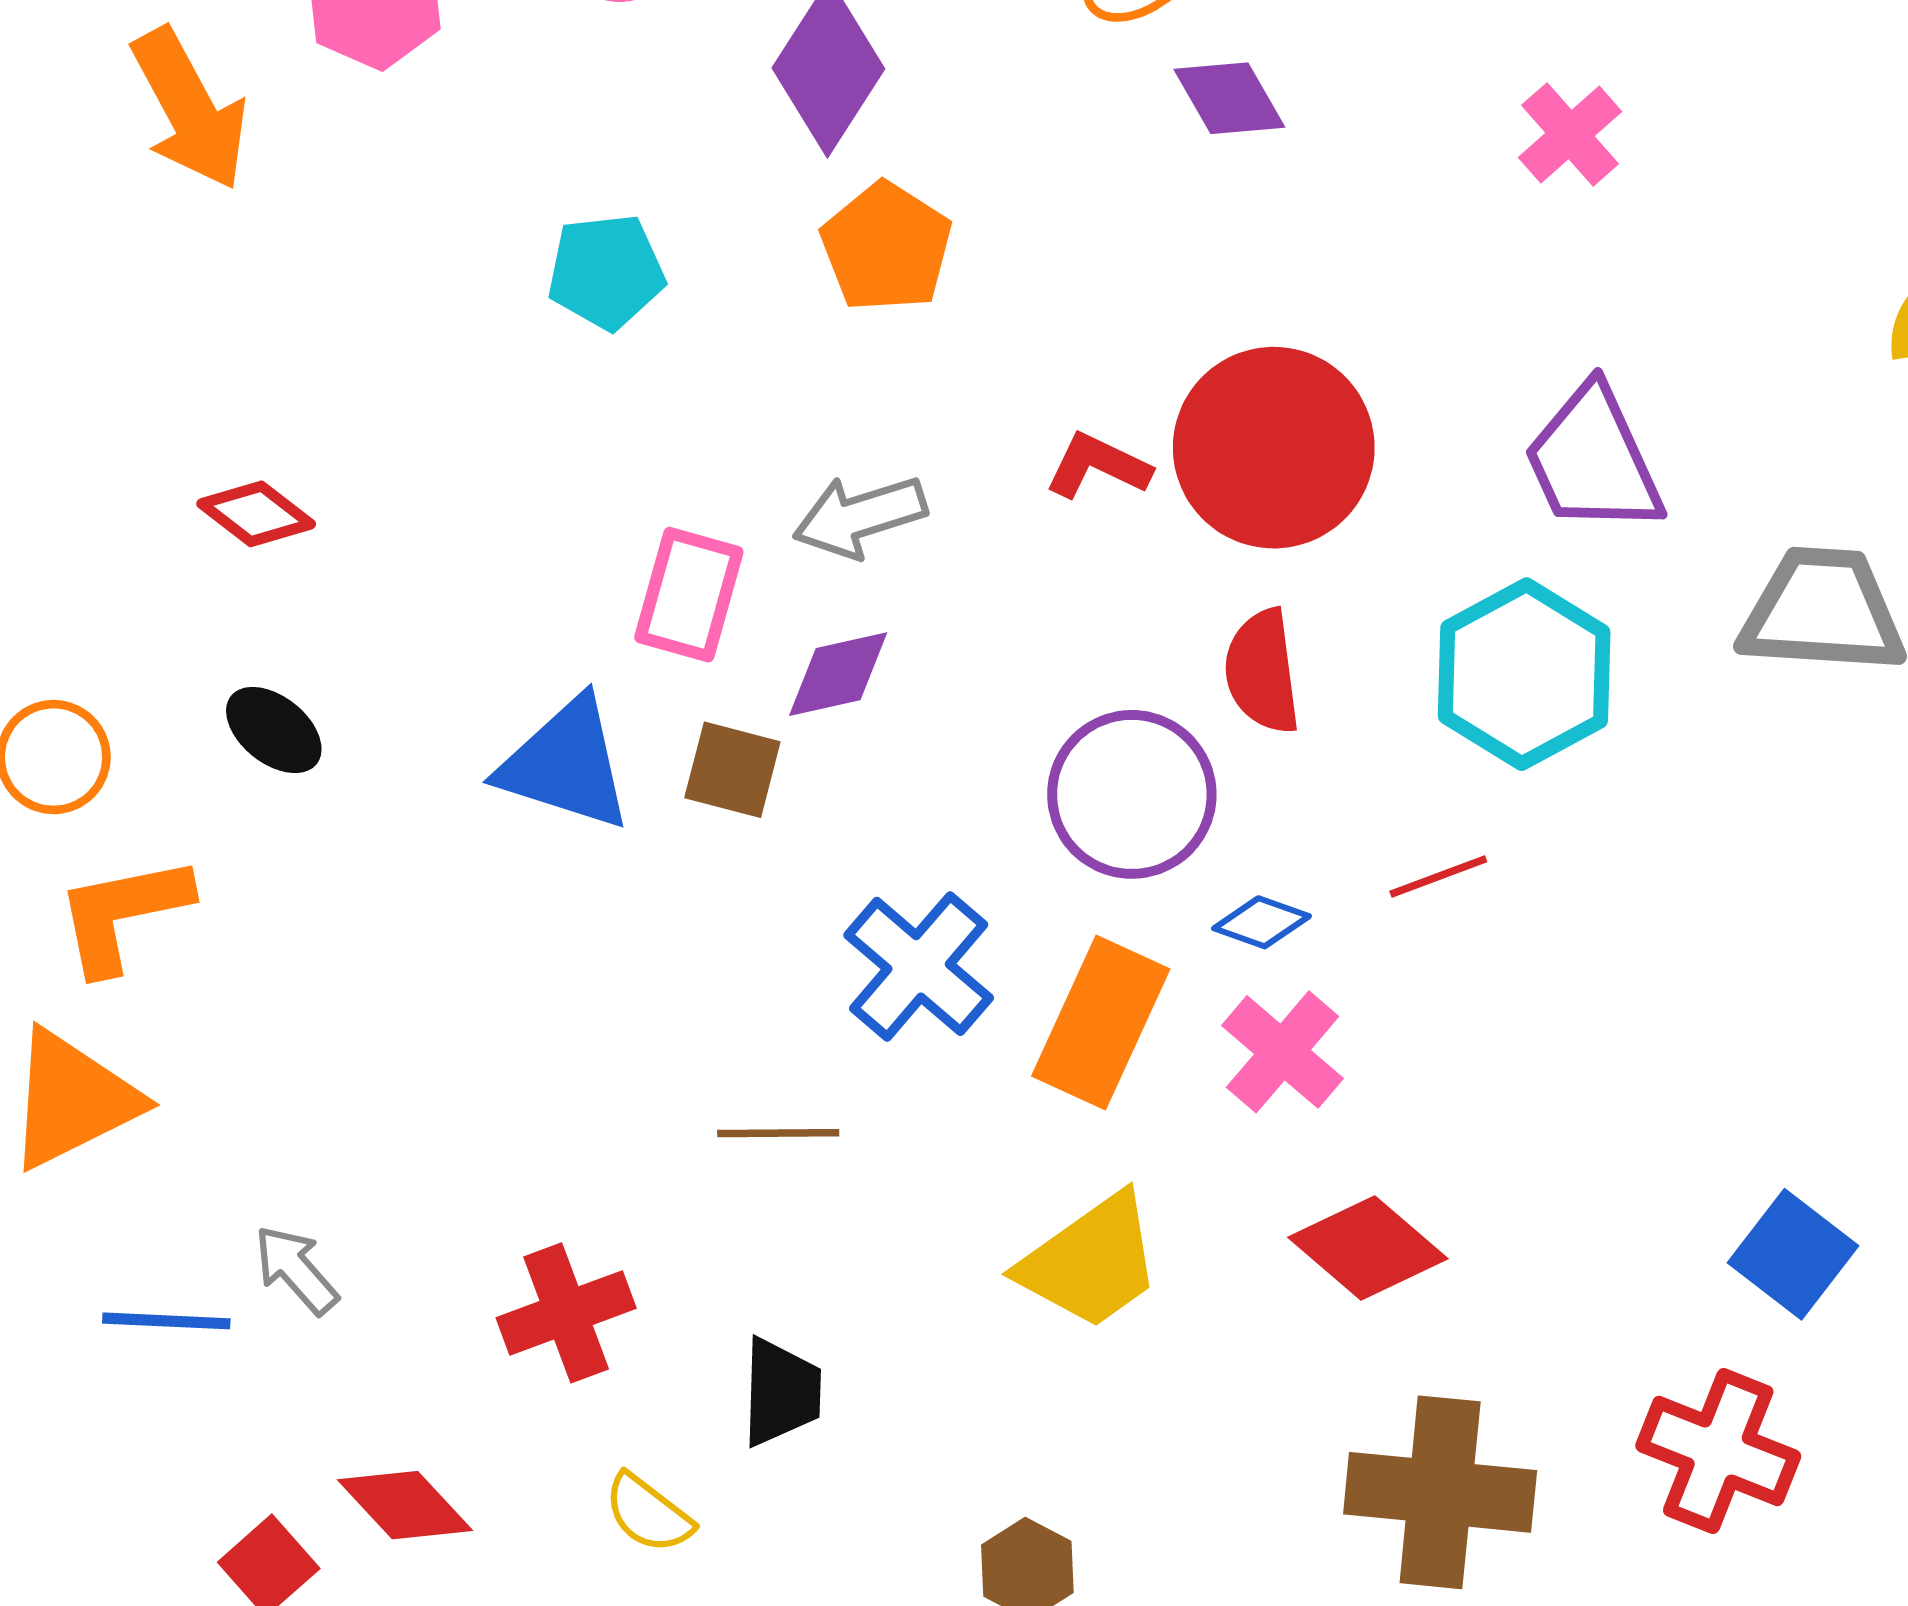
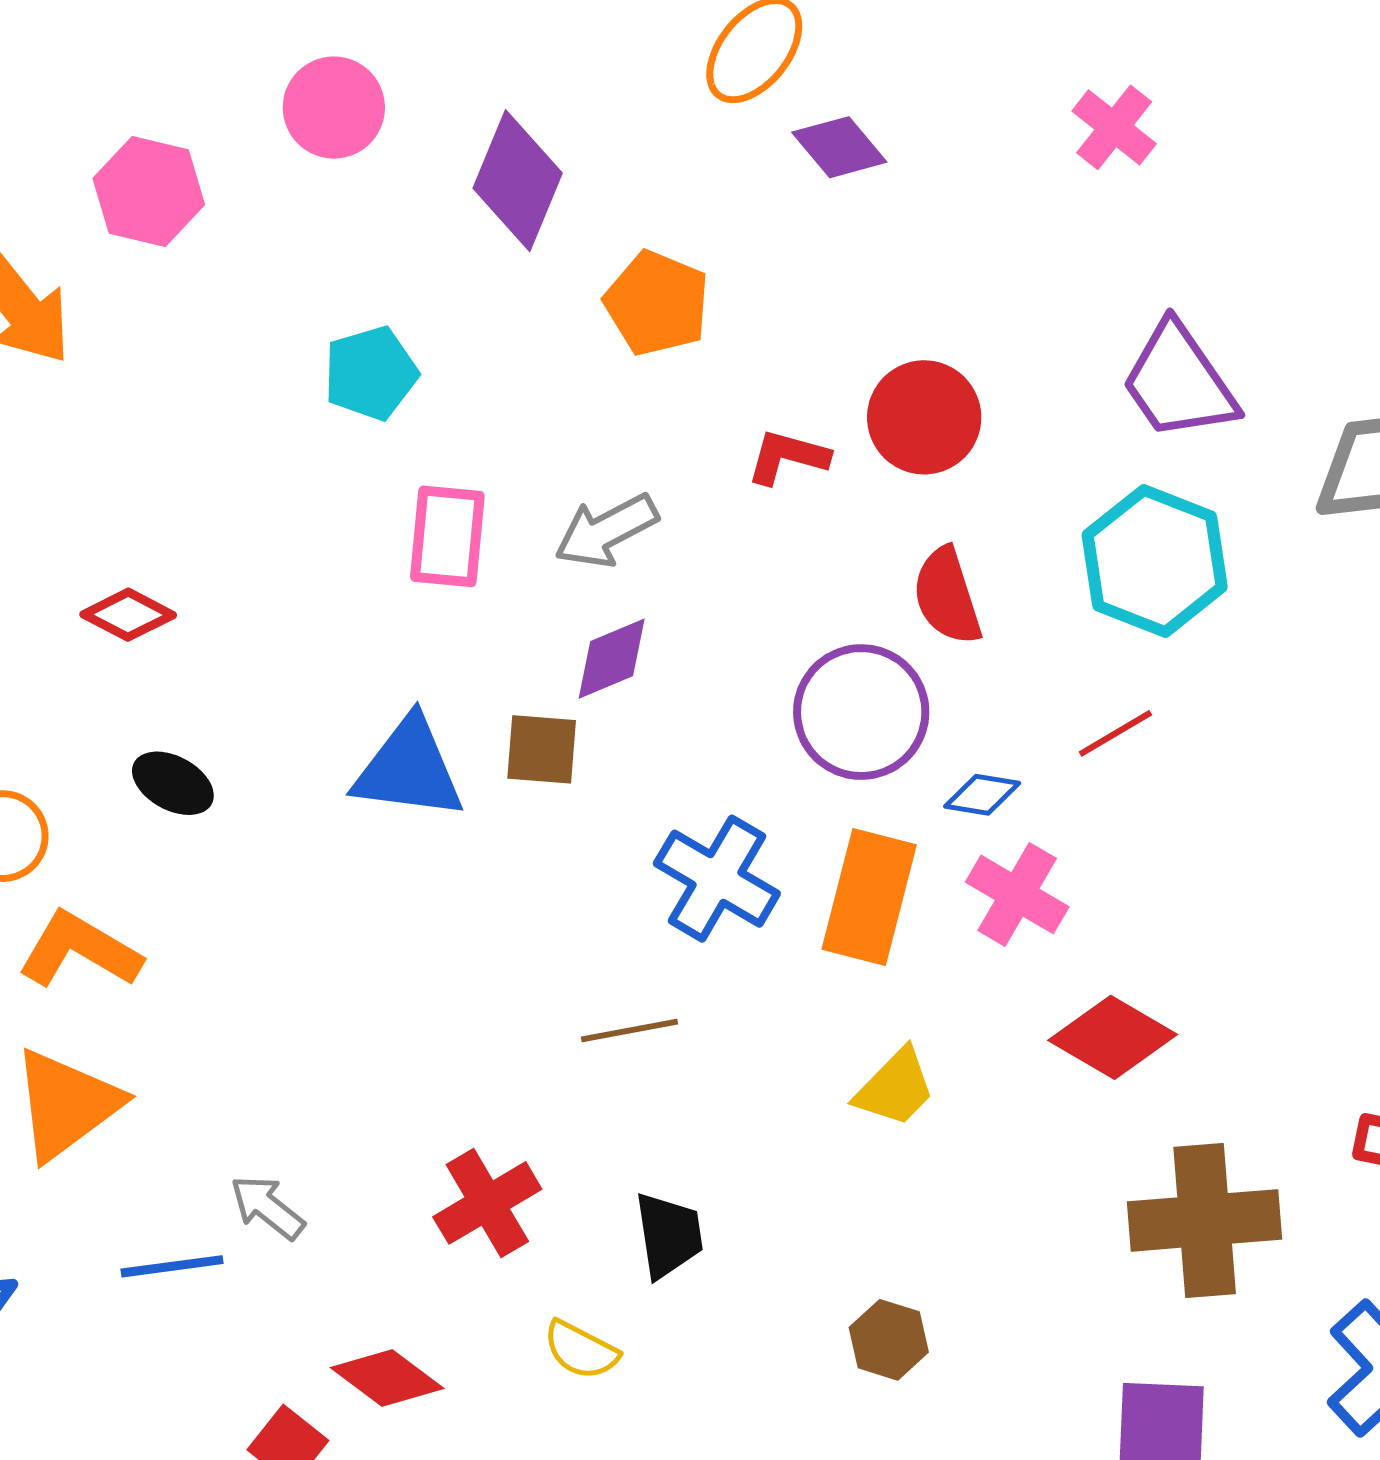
orange pentagon: (886, 247) -> (657, 303), moved
red circle: (1274, 448) -> (924, 417), size x0.7
pink rectangle: (689, 595) -> (447, 536), moved
orange L-shape: (123, 914) -> (80, 950), turned 52
yellow trapezoid: (1091, 1262) -> (895, 1088), size x0.7

